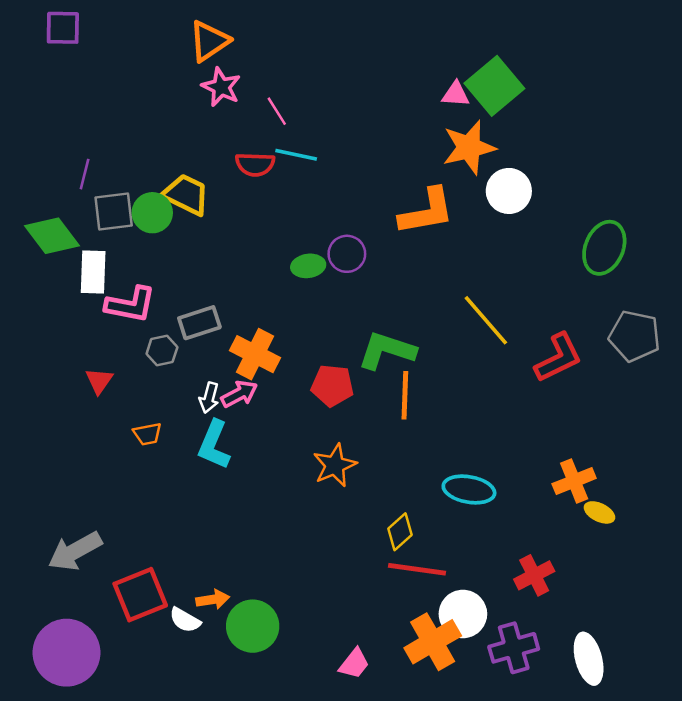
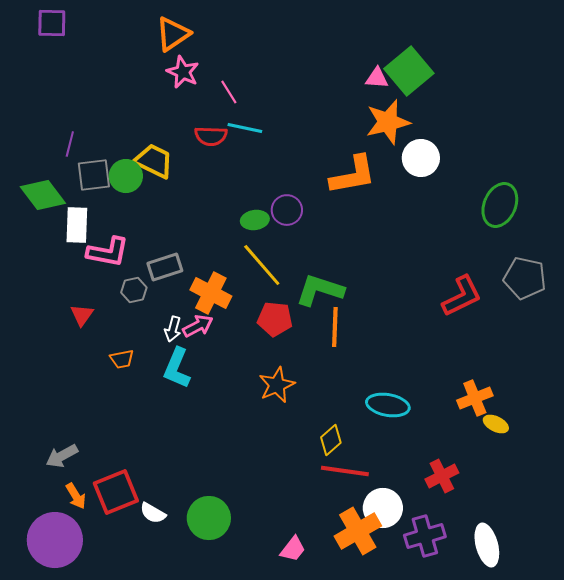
yellow line: (486, 320) -> (262, 265), moved
gray arrow: (75, 551) -> (62, 456), size x0.7
orange arrow: (213, 599) -> (76, 496), moved, turned 68

